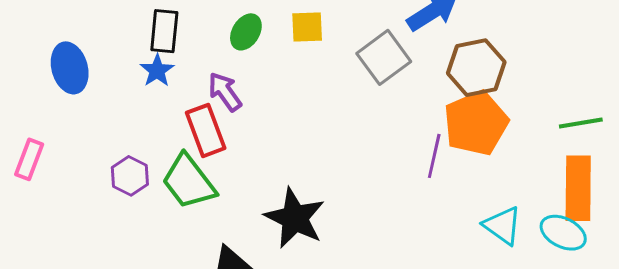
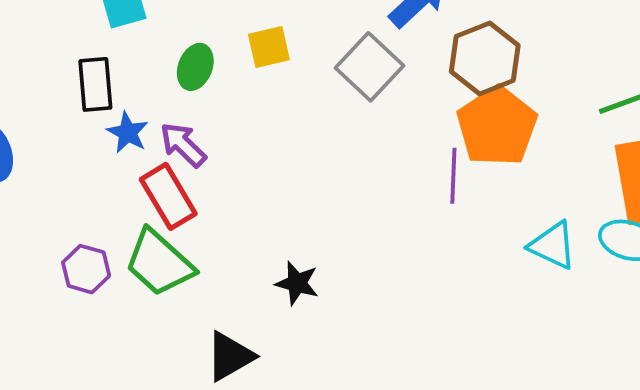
blue star: (157, 71) -> (128, 133), moved
black star: (295, 218) -> (297, 283), size x0.6

